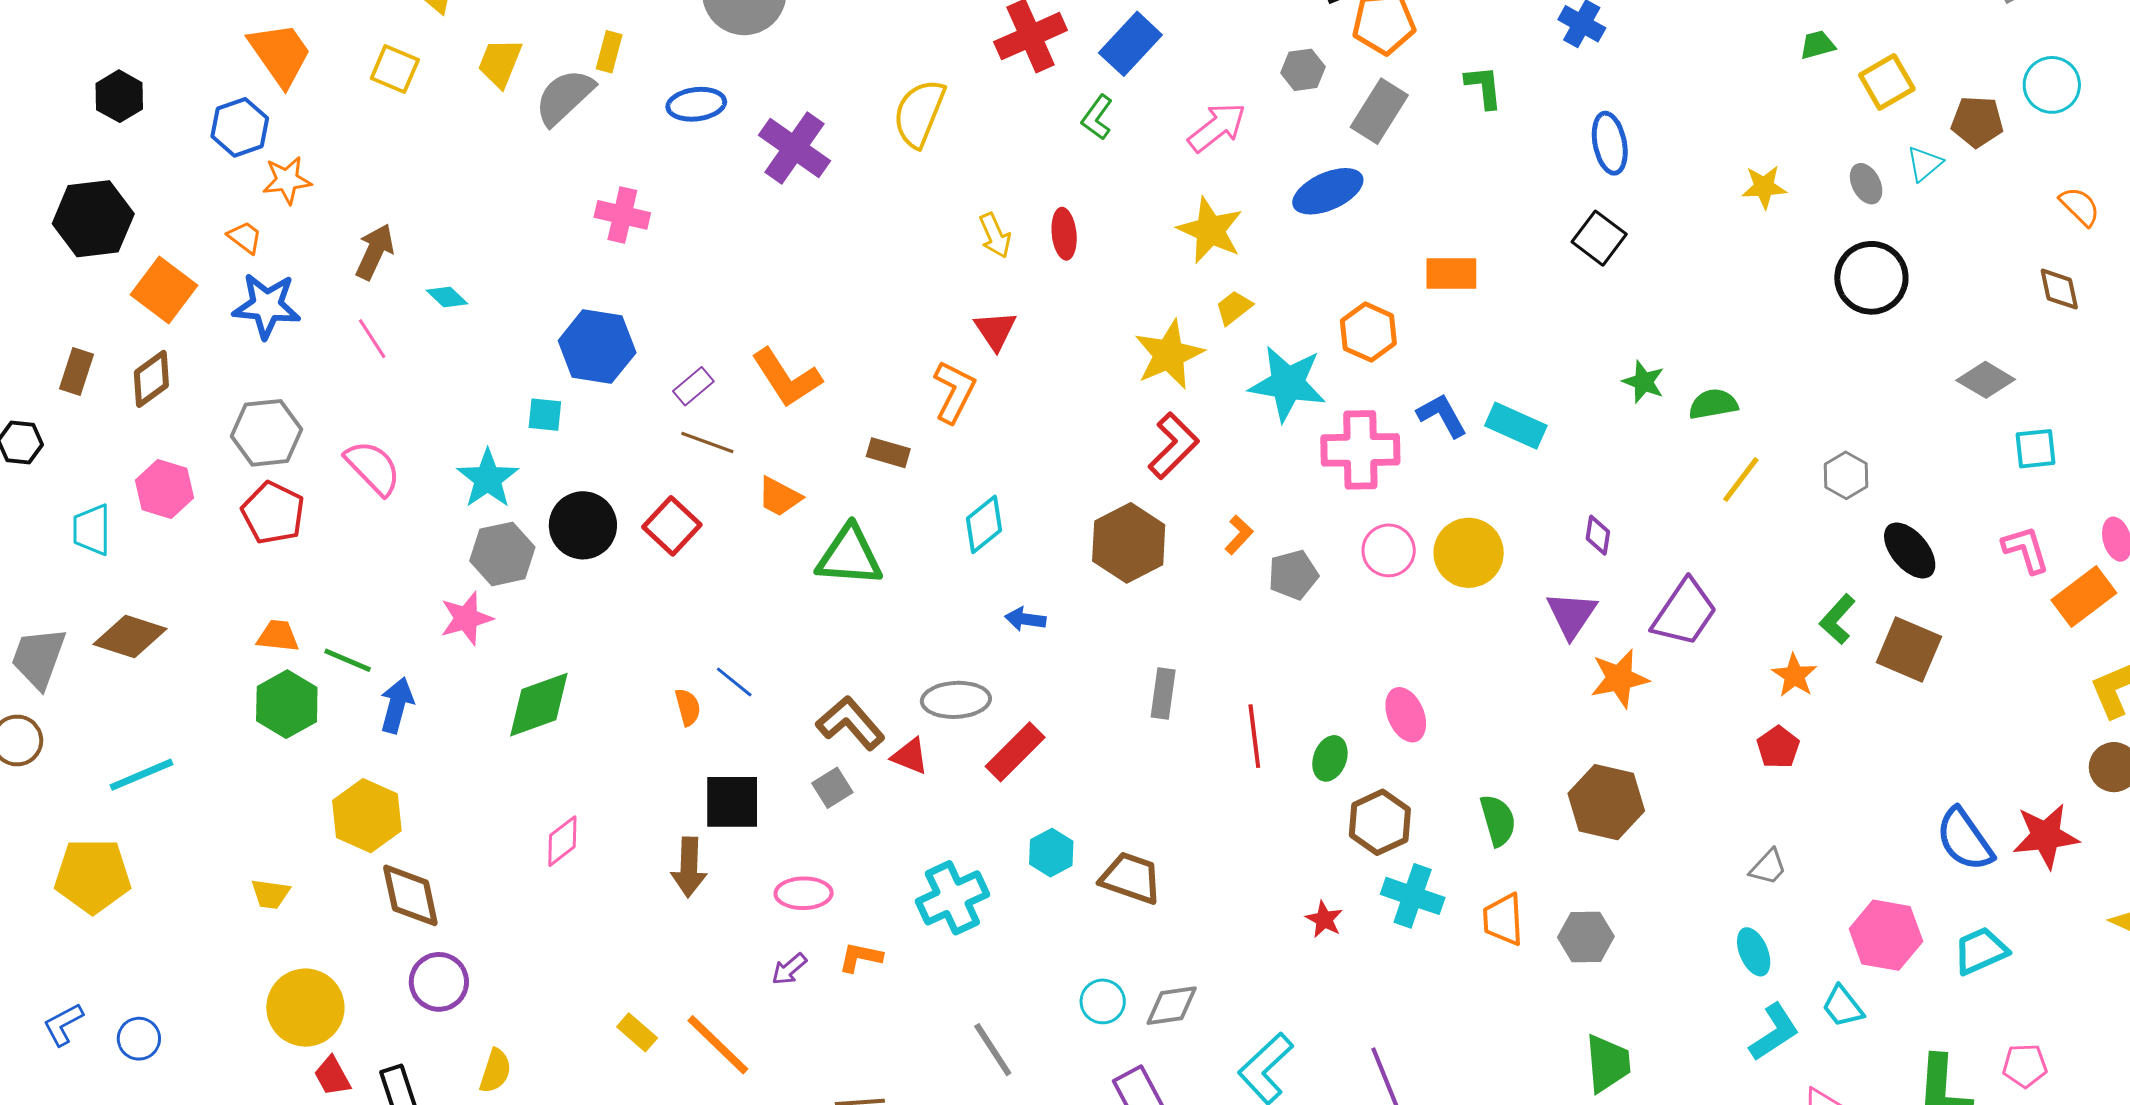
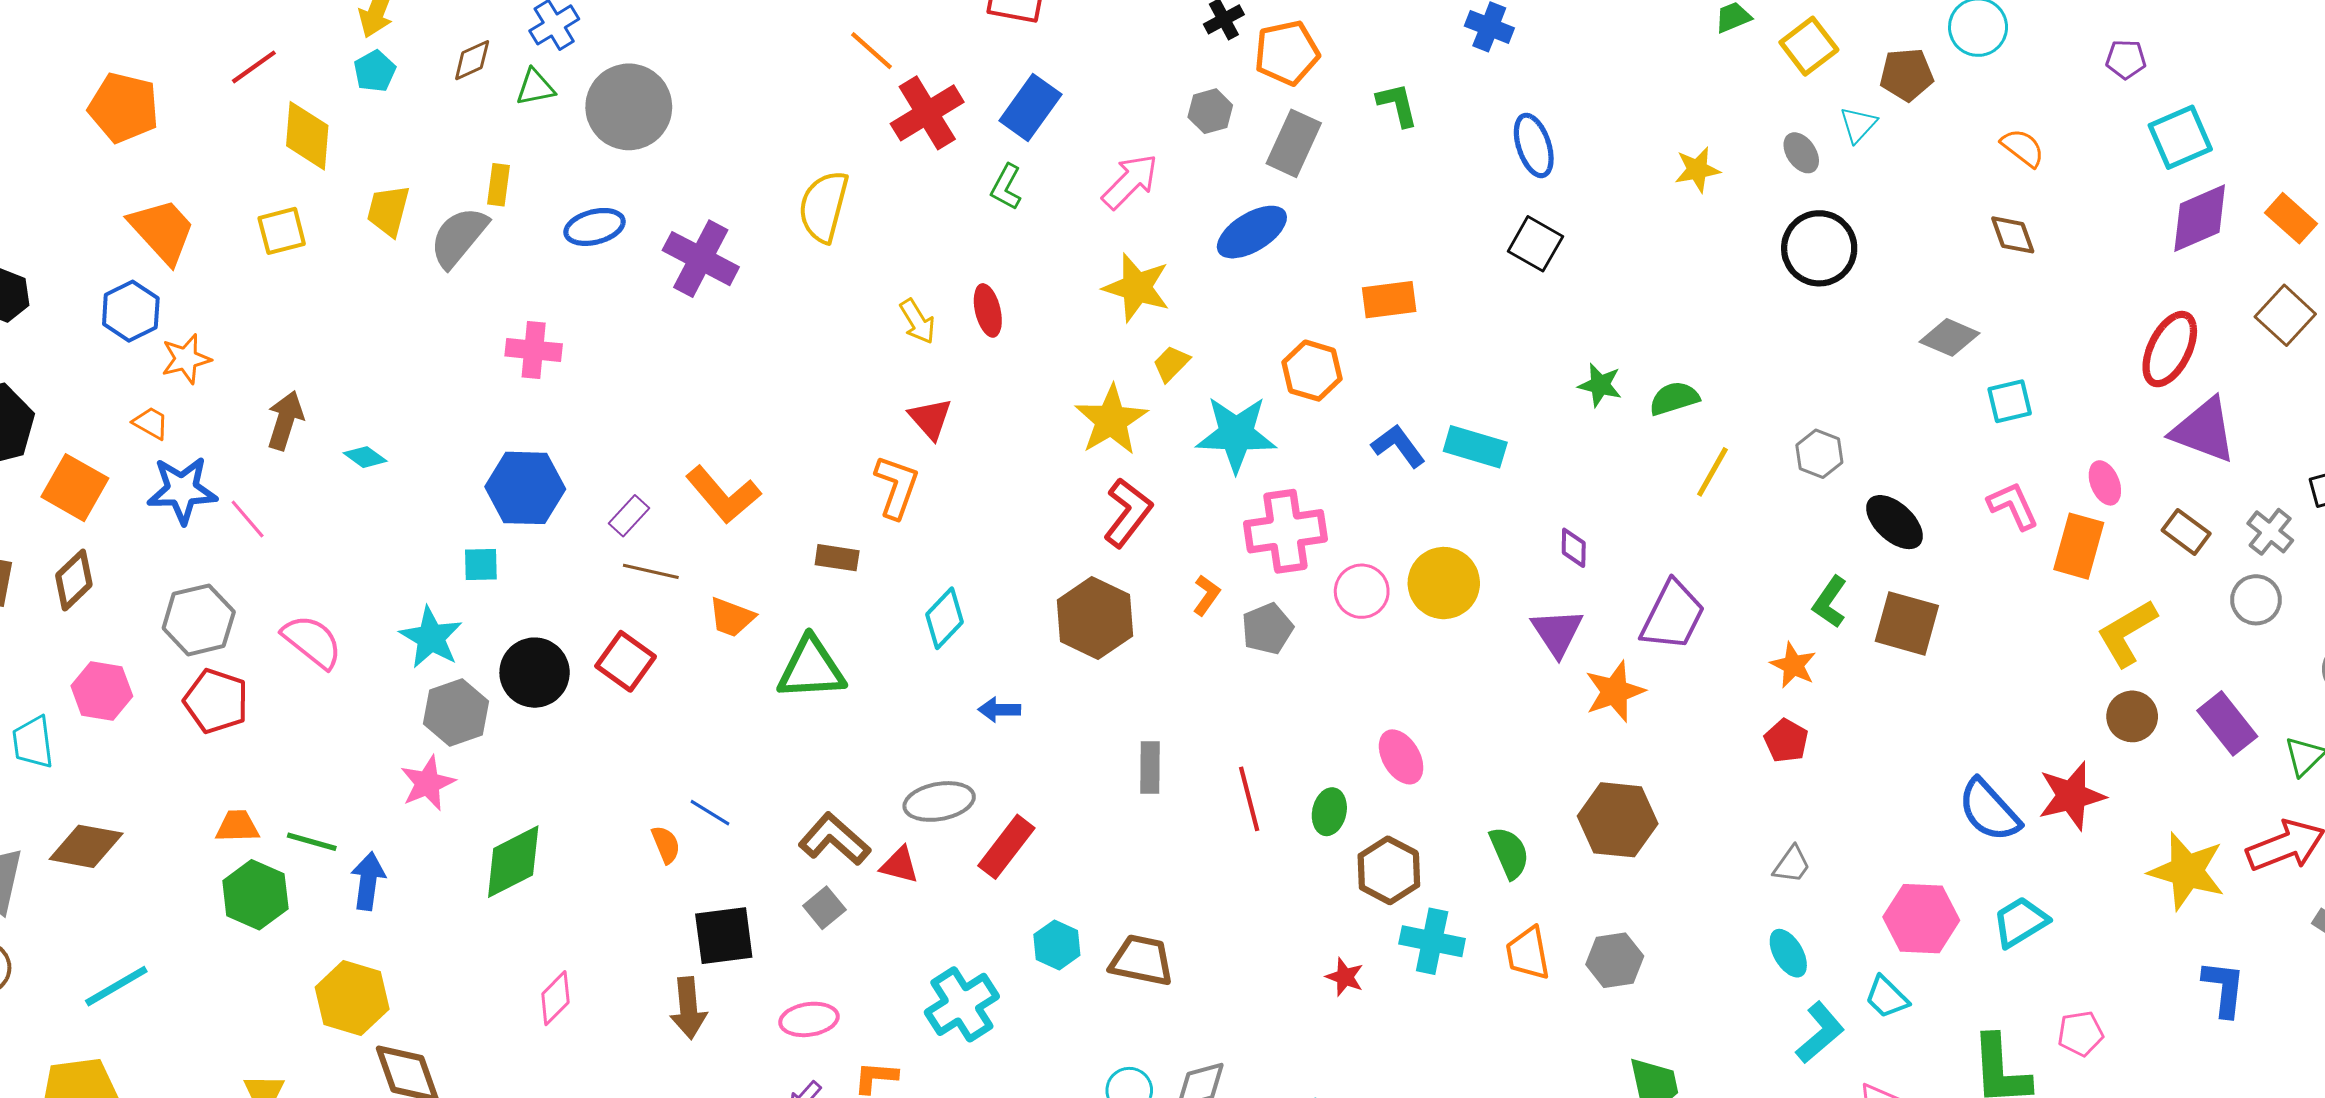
yellow square: (395, 69) -> (282, 231), turned -30
pink line: (372, 339) -> (248, 519), moved
pink cross: (1360, 450) -> (1285, 531), moved
orange rectangle: (2084, 597) -> (2079, 546), turned -30

